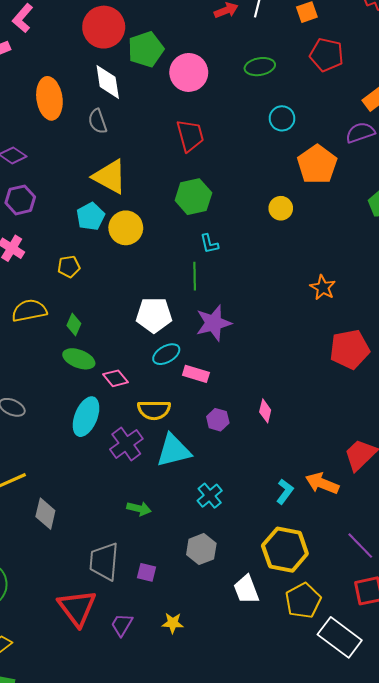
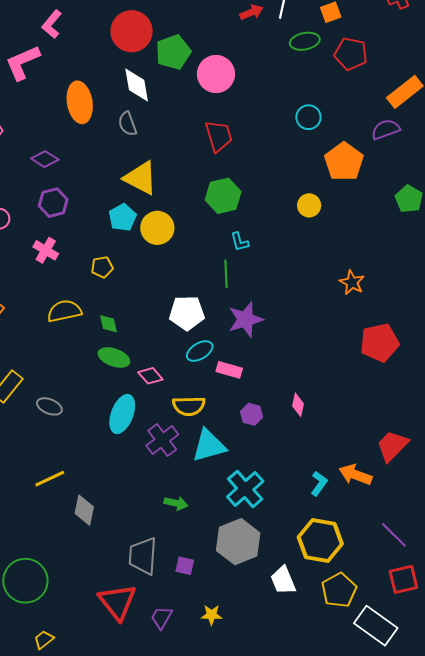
green ellipse: (260, 67) -> (305, 41), moved
green diamond: (74, 324) -> (108, 324), turned -35
cyan cross: (210, 496) -> (245, 489), size x1.5
gray hexagon: (201, 549) -> (238, 542), size x1.5

